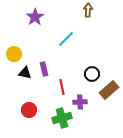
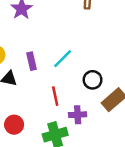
cyan line: (66, 39) -> (63, 59), moved
purple rectangle: (44, 69) -> (31, 61), moved

